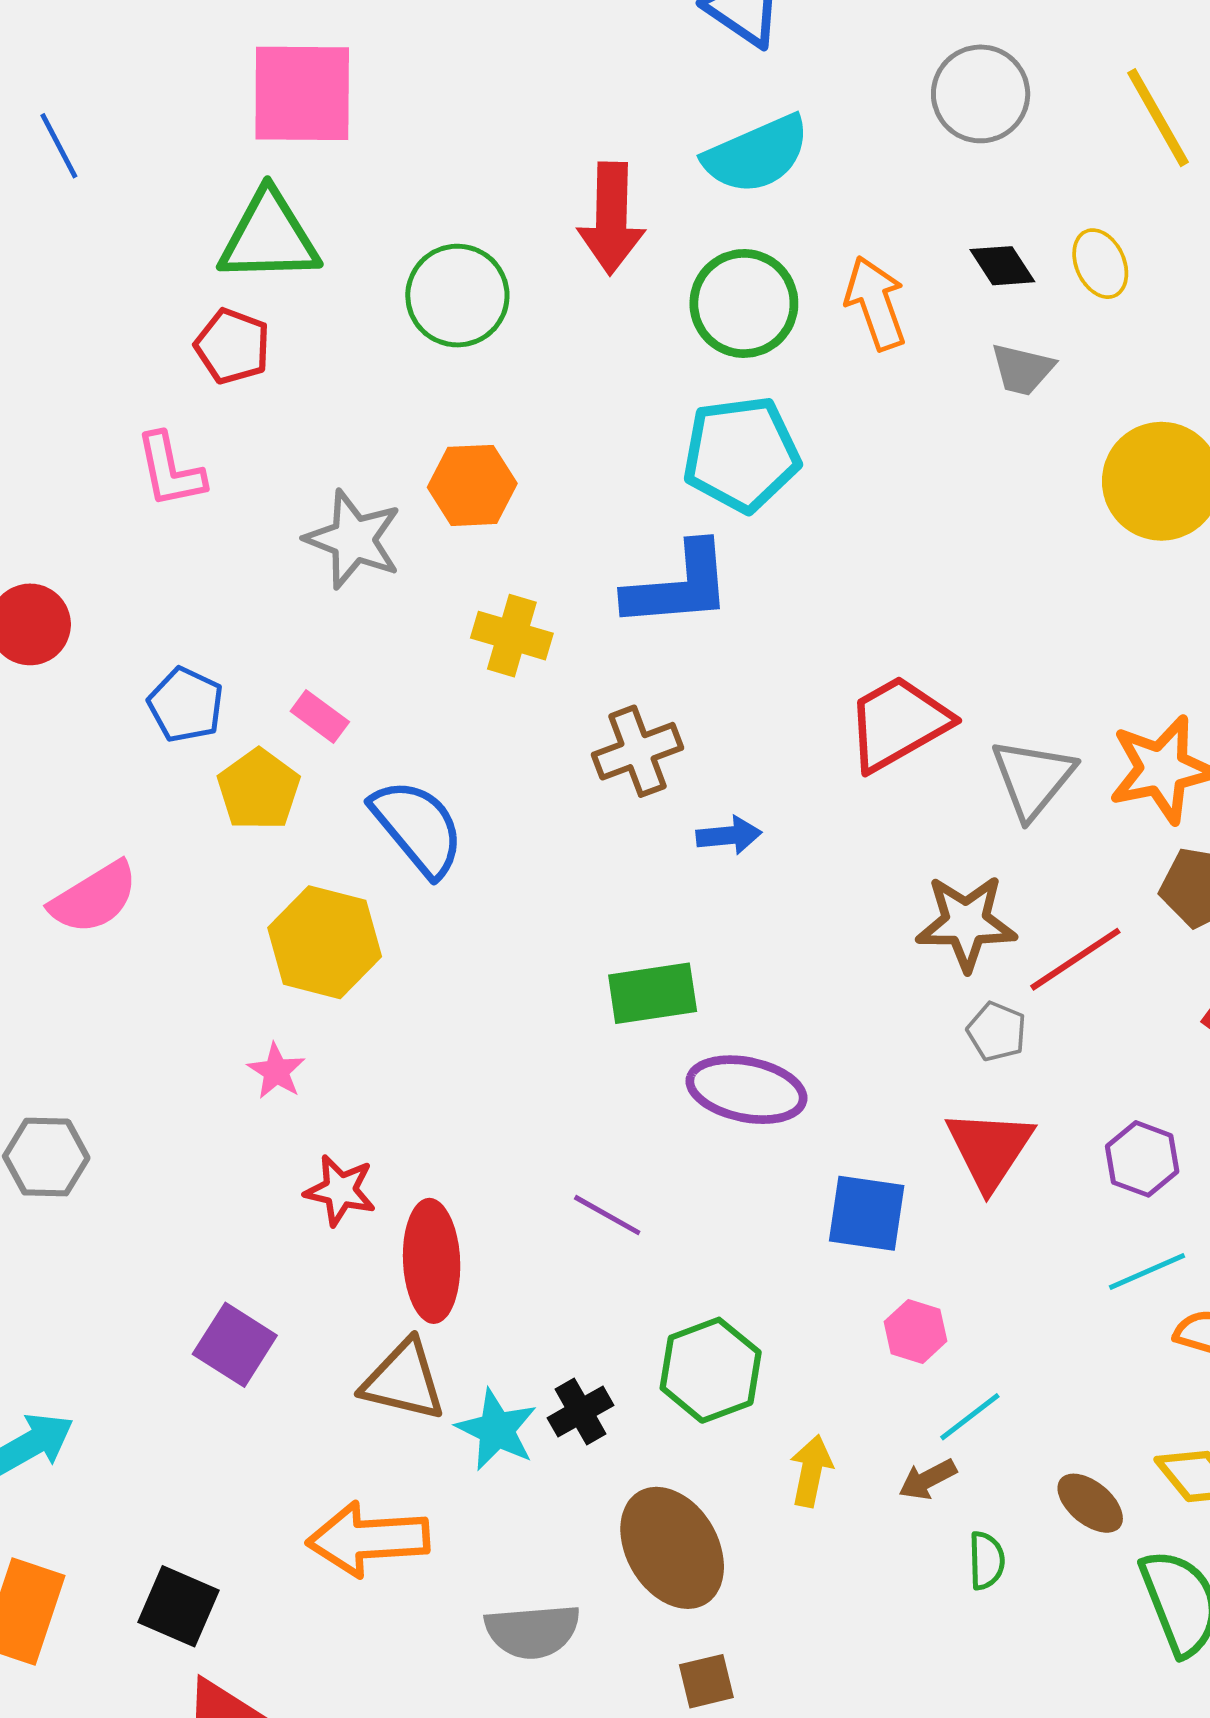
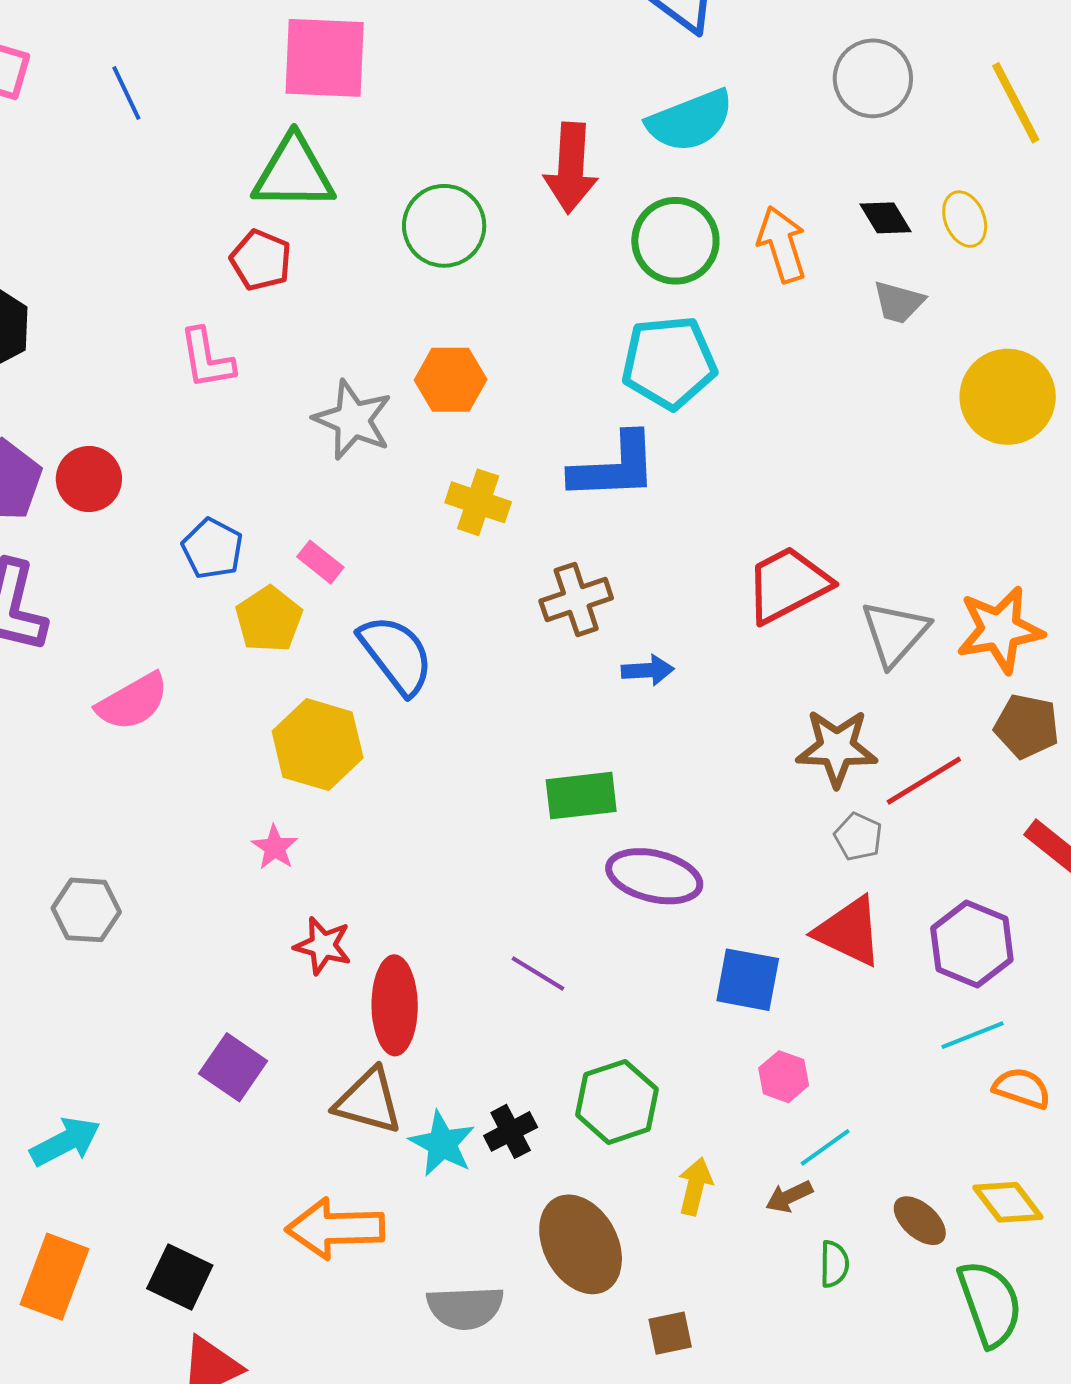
red triangle: (990, 1149) -> (849, 931), turned -40
purple hexagon: (1142, 1159) -> (972, 944), size x1.4
brown square: (706, 1681) -> (670, 1333), moved

